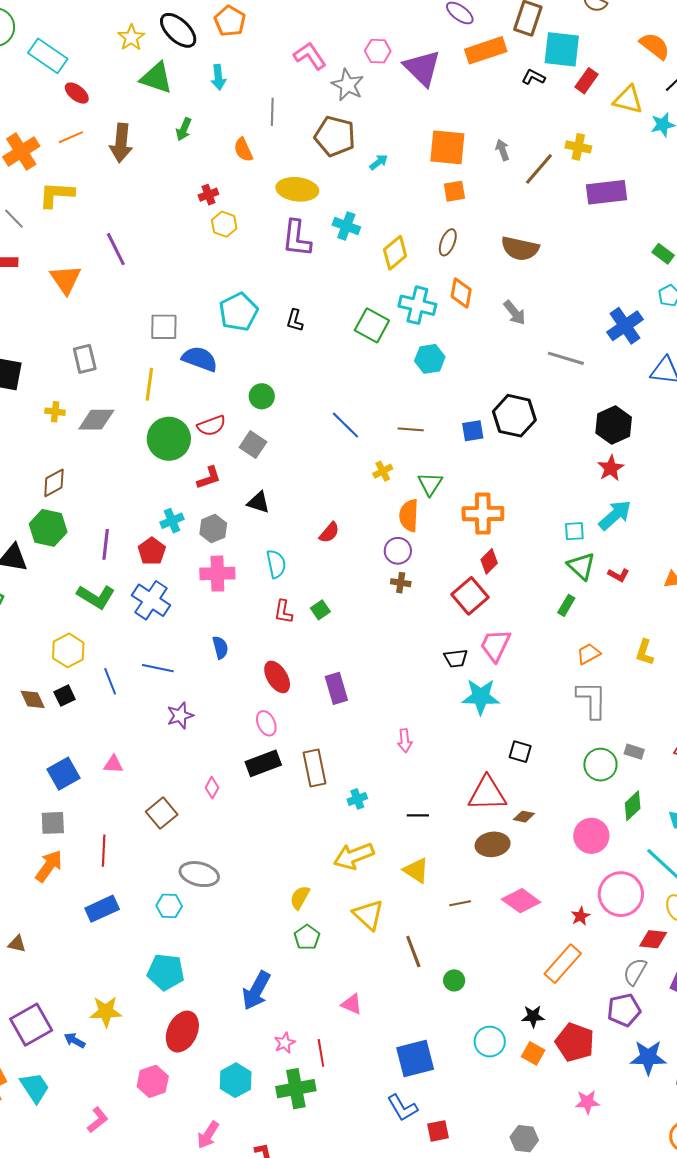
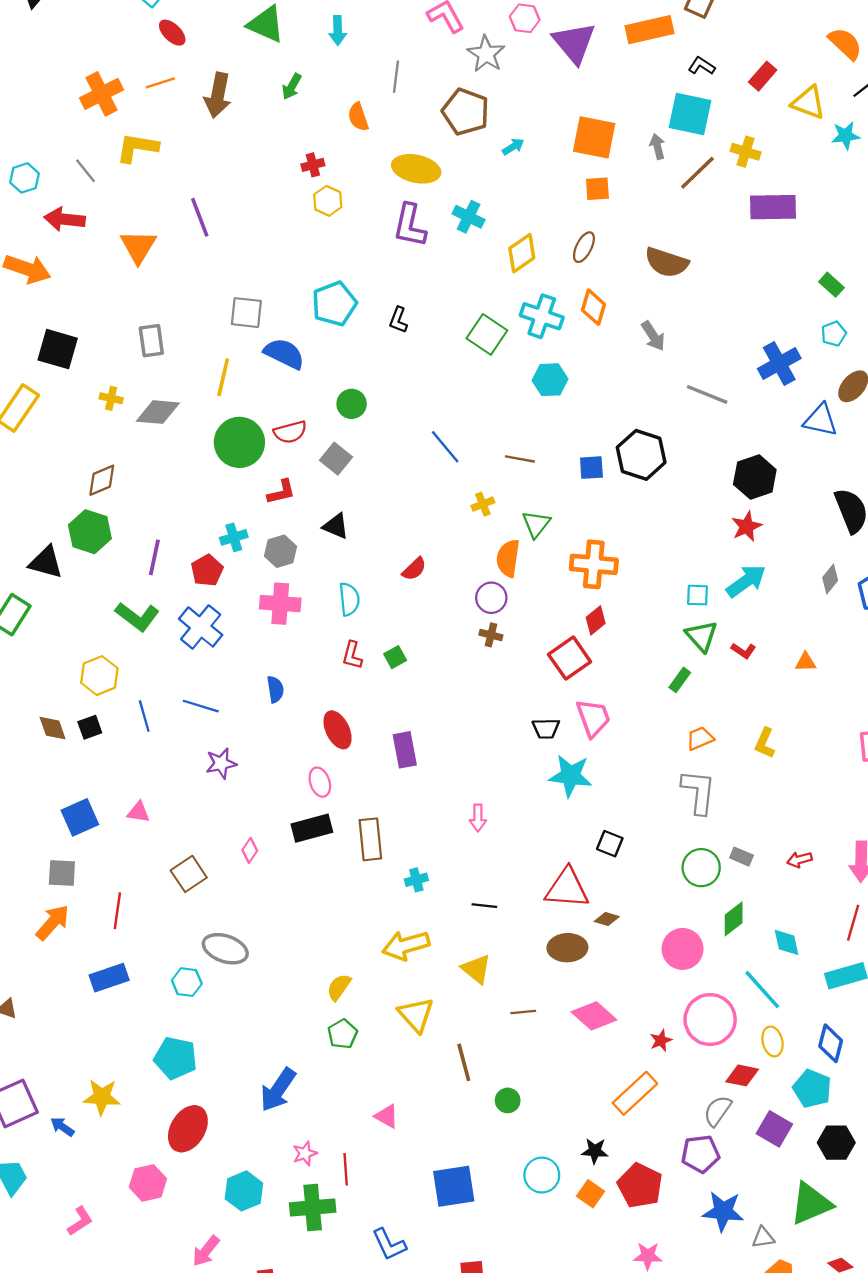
cyan square: (562, 49) -> (690, 114), moved
pink trapezoid: (495, 645) -> (593, 718), turned 129
blue L-shape: (402, 1108) -> (389, 1244), moved

